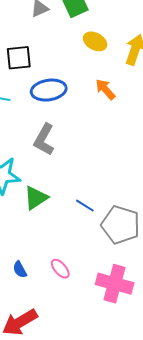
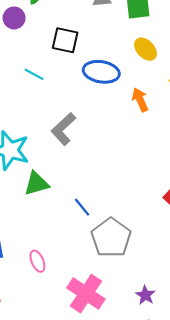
blue ellipse: (49, 90) -> (101, 72), moved

